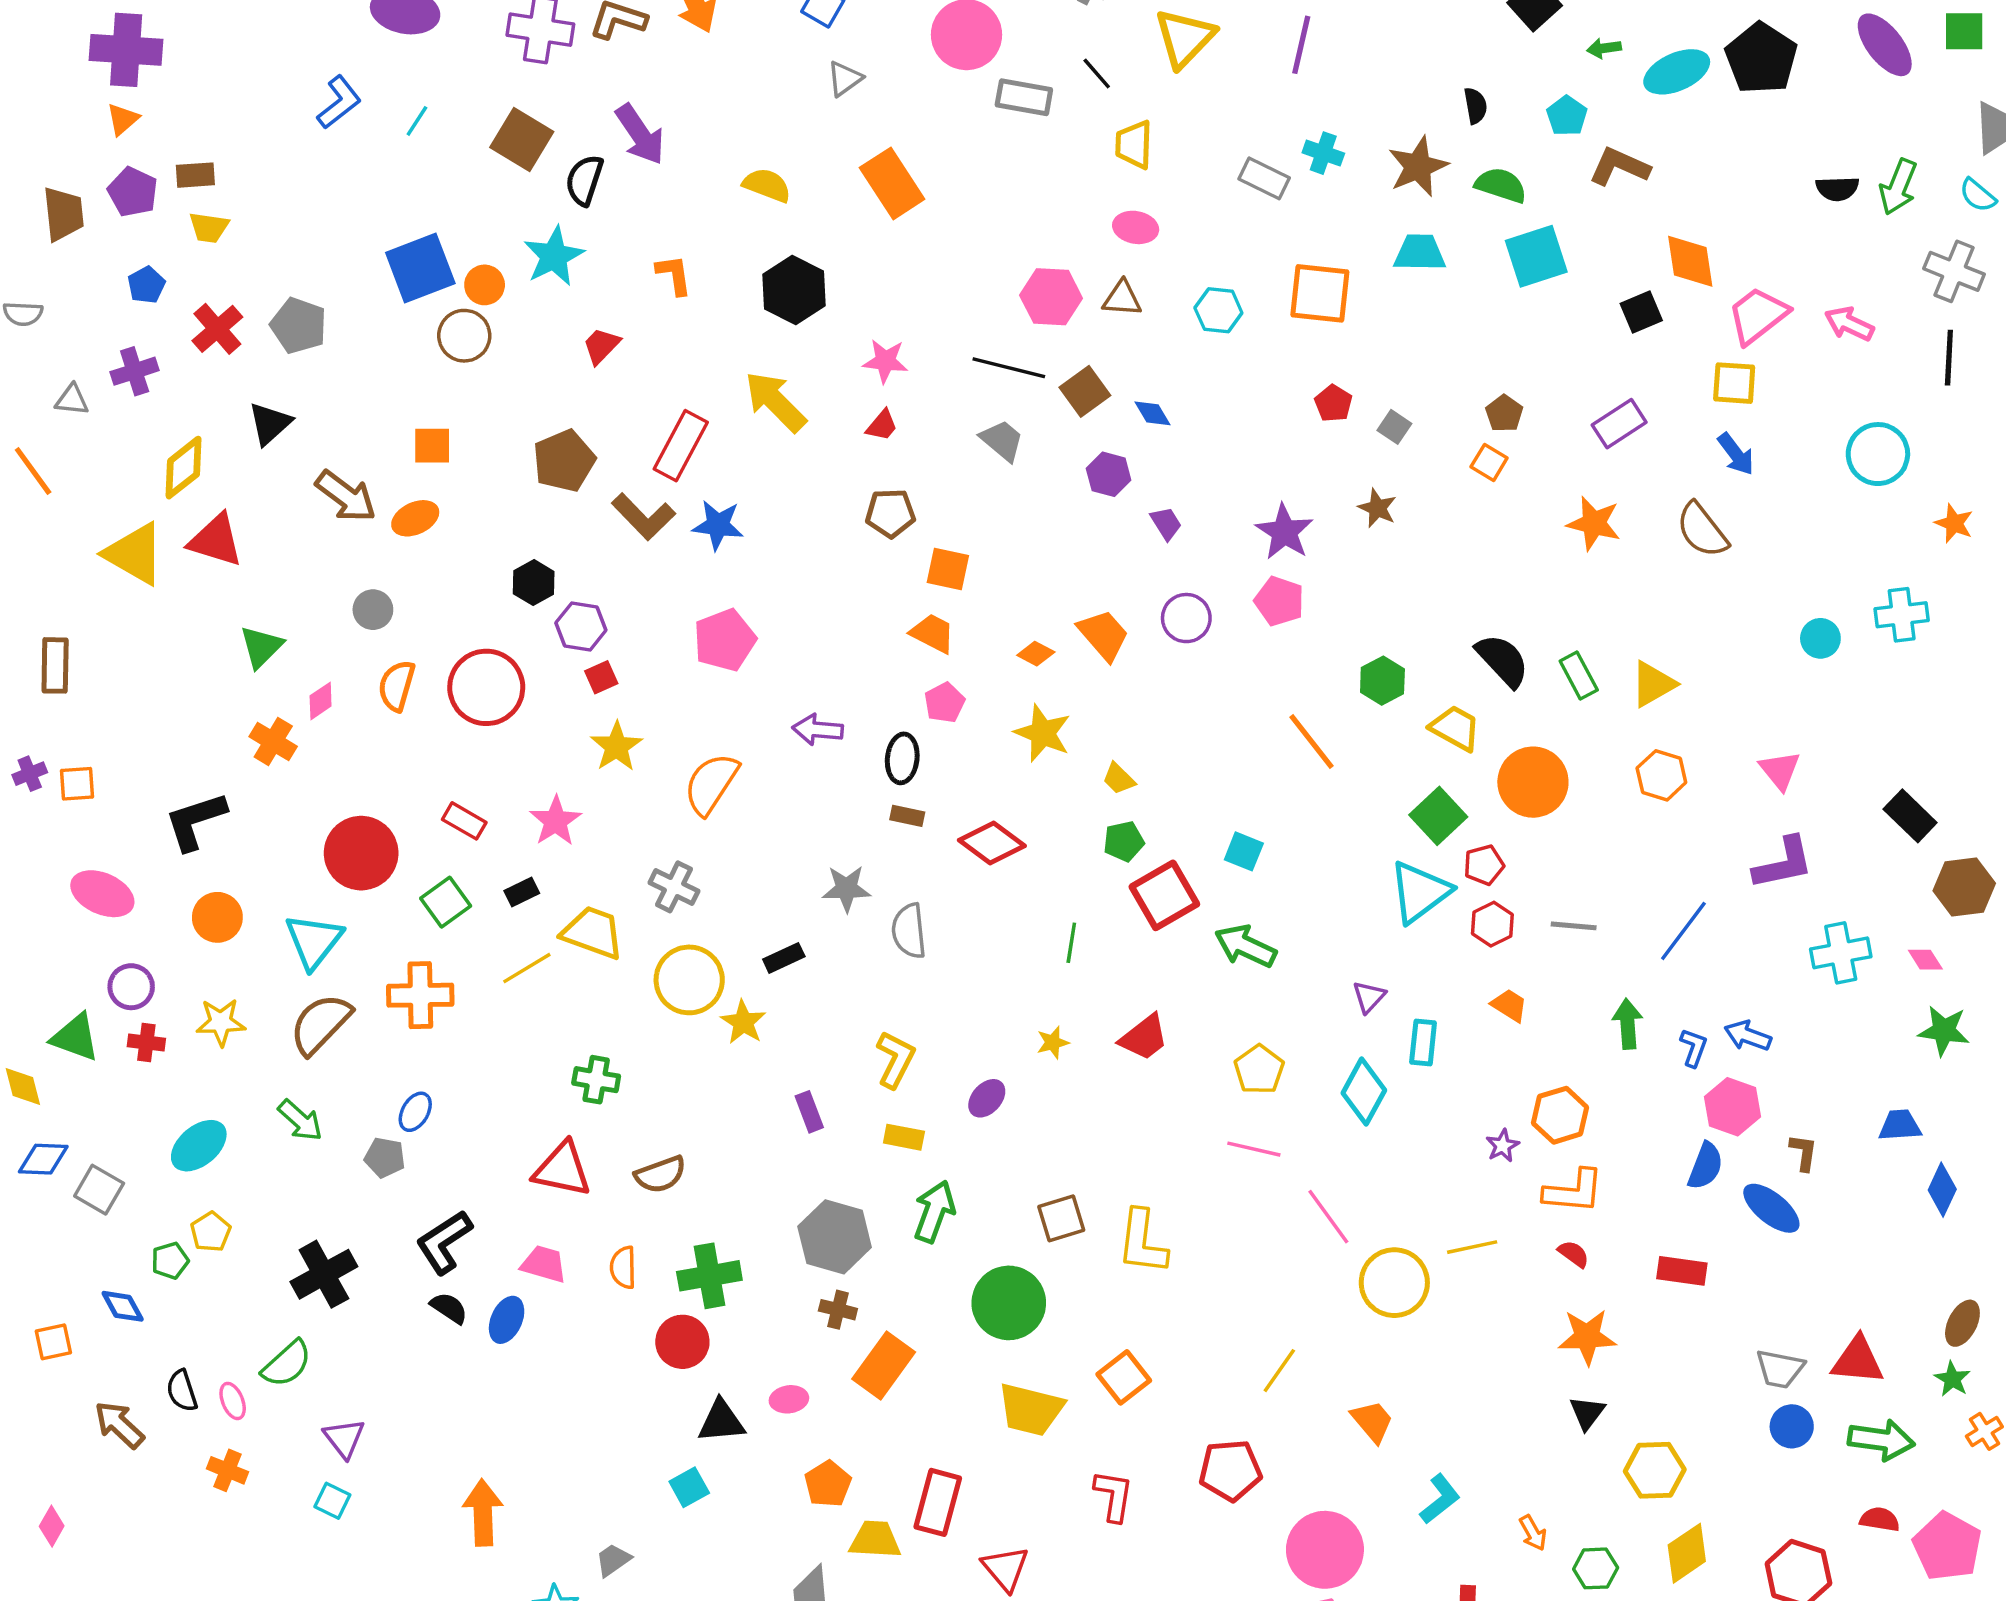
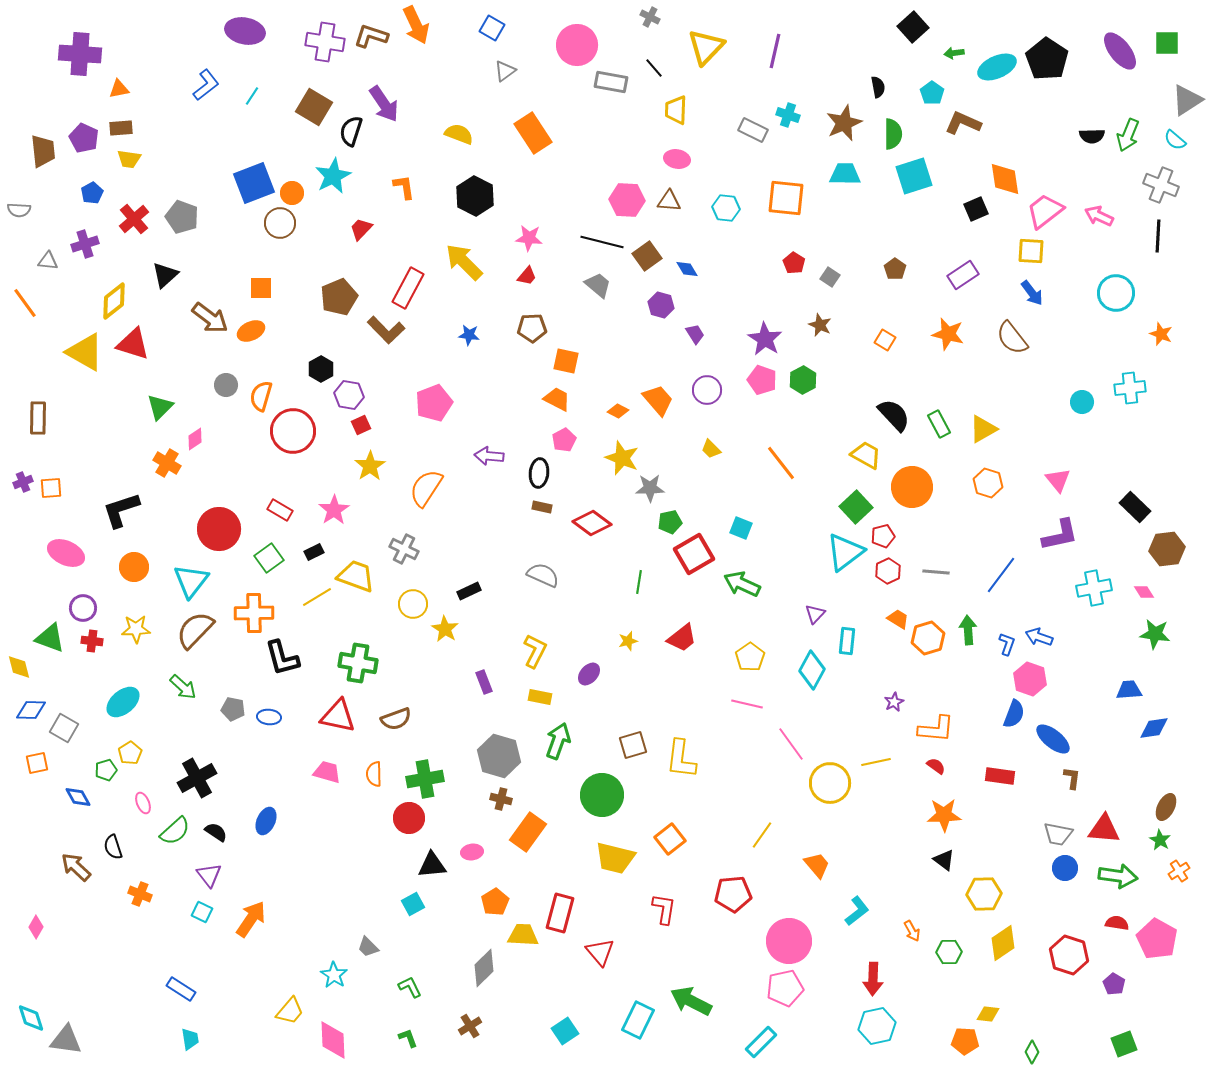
orange triangle: (123, 119) -> (119, 89), moved, turned 30
green semicircle: (1501, 185) -> (893, 134), turned 72
orange square: (1489, 462) -> (885, 340), moved
blue star: (718, 525) -> (469, 335), moved, size x0.7
green hexagon: (1382, 681) -> (803, 380), moved
orange semicircle: (397, 686) -> (261, 396), moved
yellow trapezoid: (1119, 779) -> (711, 449), moved
gray star: (846, 889) -> (650, 488), moved
gray semicircle: (909, 931) -> (543, 575), turned 120
yellow circle: (689, 980) -> (413, 604), size x0.7
green cross: (596, 1080) -> (358, 663), size x1.4
blue ellipse: (415, 1112) -> (269, 717), moved, turned 65
orange hexagon: (1560, 1115) -> (928, 638), moved
brown L-shape: (1804, 1152) -> (1072, 778), moved
blue diamond: (1942, 1190) -> (1154, 728), turned 56
black L-shape: (444, 1242) -> (282, 658), moved, turned -72
black semicircle: (449, 1308) -> (216, 832), moved
blue ellipse: (507, 1320) -> (266, 821), moved
orange square: (53, 1342) -> (37, 763), moved
pink ellipse: (233, 1401) -> (143, 803), moved
black triangle: (1587, 1413) -> (944, 860), turned -30
orange arrow: (483, 1513) -> (251, 919), moved, turned 36
gray trapezoid: (613, 1560) -> (368, 947), turned -100

